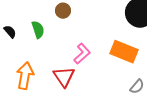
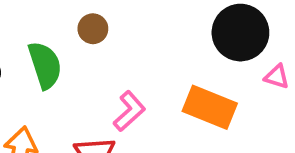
green semicircle: (38, 30) -> (45, 65), size x1.4

